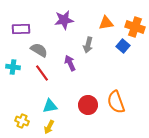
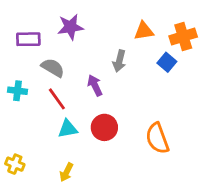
purple star: (64, 20) -> (70, 27), moved
orange cross: (135, 27) -> (183, 36), turned -36
red circle: (88, 105) -> (104, 127), moved
cyan triangle: (50, 106) -> (68, 129), moved
yellow cross: (22, 121) -> (15, 164), moved

